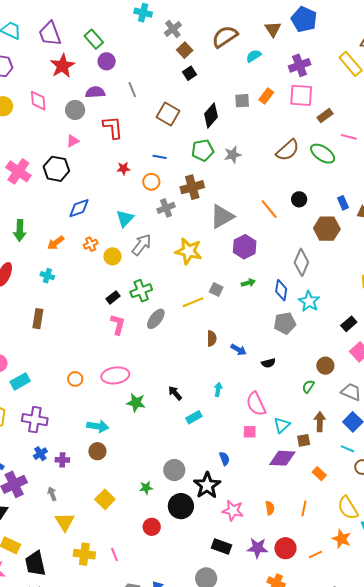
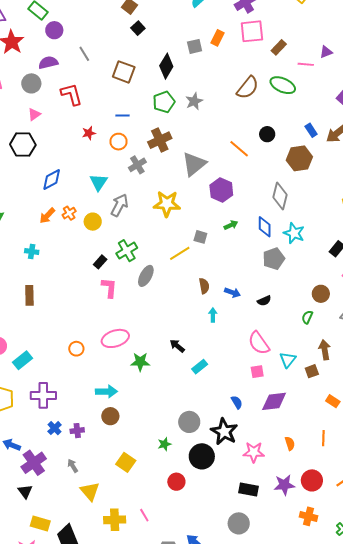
orange arrow: (56, 243) -> (47, 216), moved
cyan arrow: (218, 389) -> (213, 315), moved
purple diamond: (282, 458) -> (274, 401), moved

